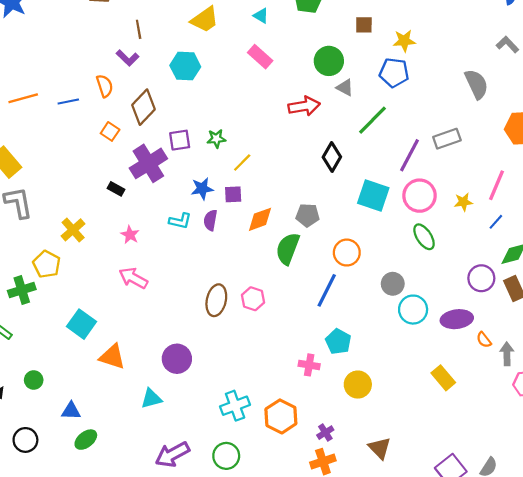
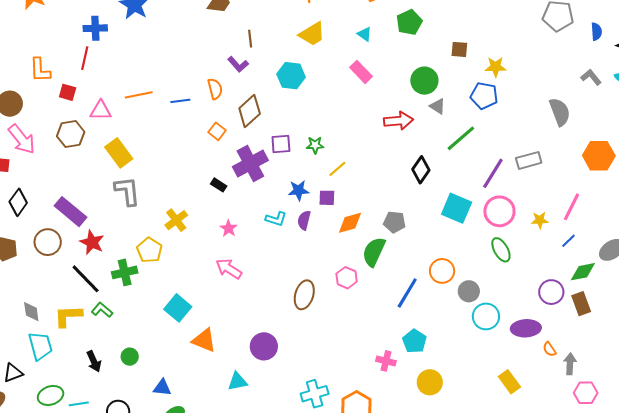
orange circle: (347, 253) -> (442, 271), moved
pink hexagon: (253, 299) -> (347, 278), moved

